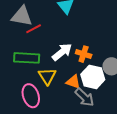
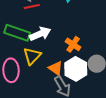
white arrow: (62, 52) -> (40, 34), moved

